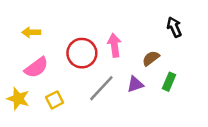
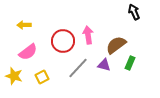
black arrow: (174, 27) -> (134, 12), moved
brown semicircle: (151, 58) -> (116, 45), size x1.5
purple triangle: (135, 84) -> (104, 65), turned 32

